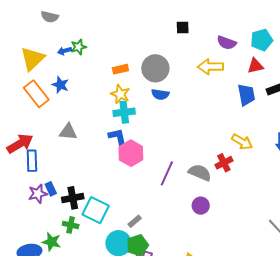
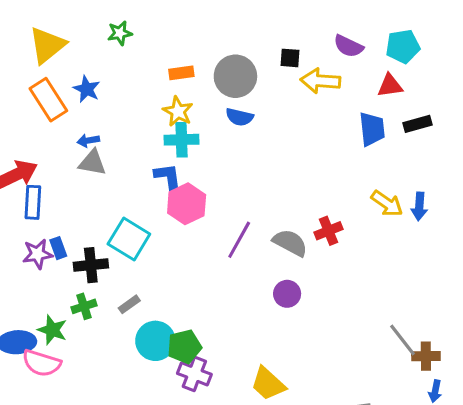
black square: (183, 27) -> (290, 58), moved
blue arrow: (64, 51) -> (88, 141), moved
yellow arrow: (242, 142) -> (387, 203), moved
cyan square: (96, 210) -> (129, 239), moved
gray rectangle: (135, 221) -> (129, 304), moved
green cross: (71, 225) -> (84, 306), turned -35

